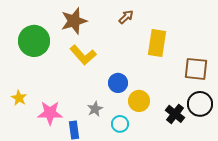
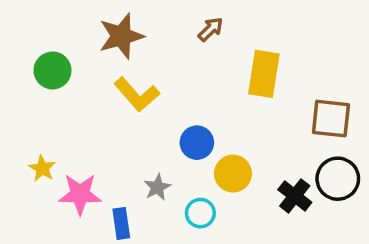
green circle: (34, 41) -> (53, 70), size x0.7
yellow star: (19, 98) -> (42, 168), moved

